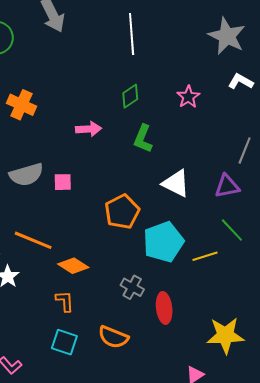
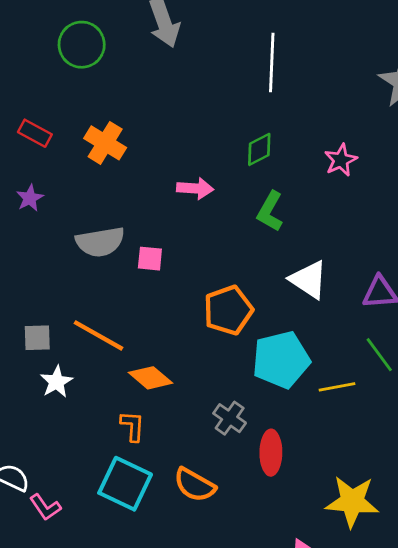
cyan square: (64, 342) -> (125, 484), size x1.4

